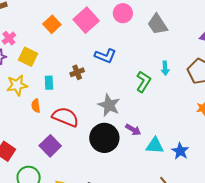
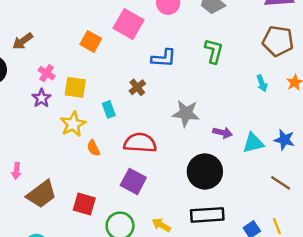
cyan arrow: (165, 68) -> (262, 83), moved
green L-shape: (144, 82) -> (214, 51), moved
orange semicircle: (36, 106) -> (93, 148), moved
black circle: (104, 138) -> (205, 172), moved

